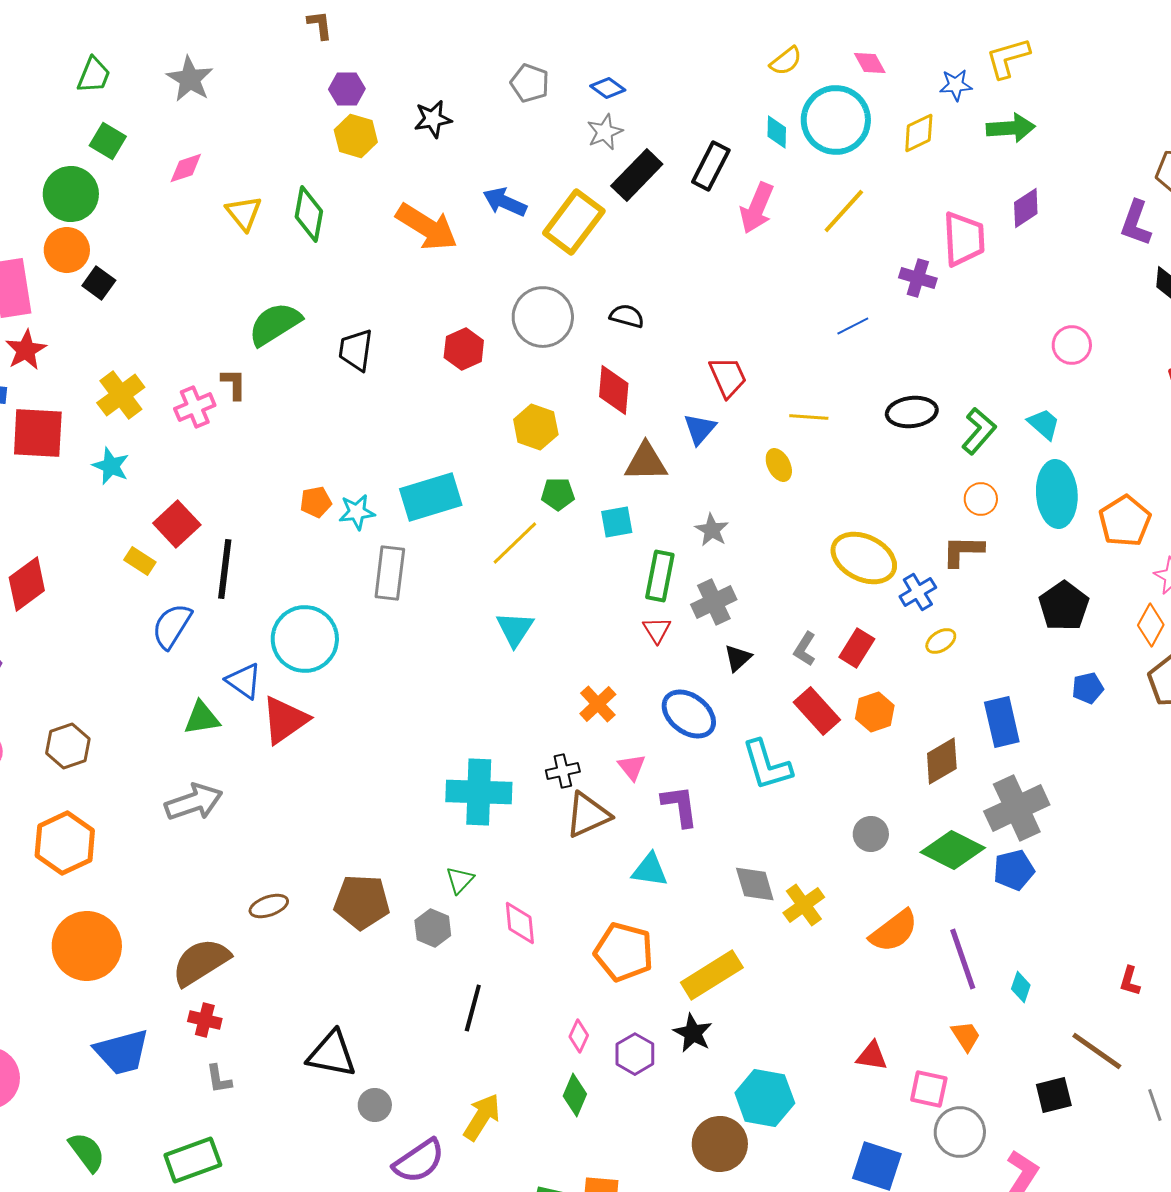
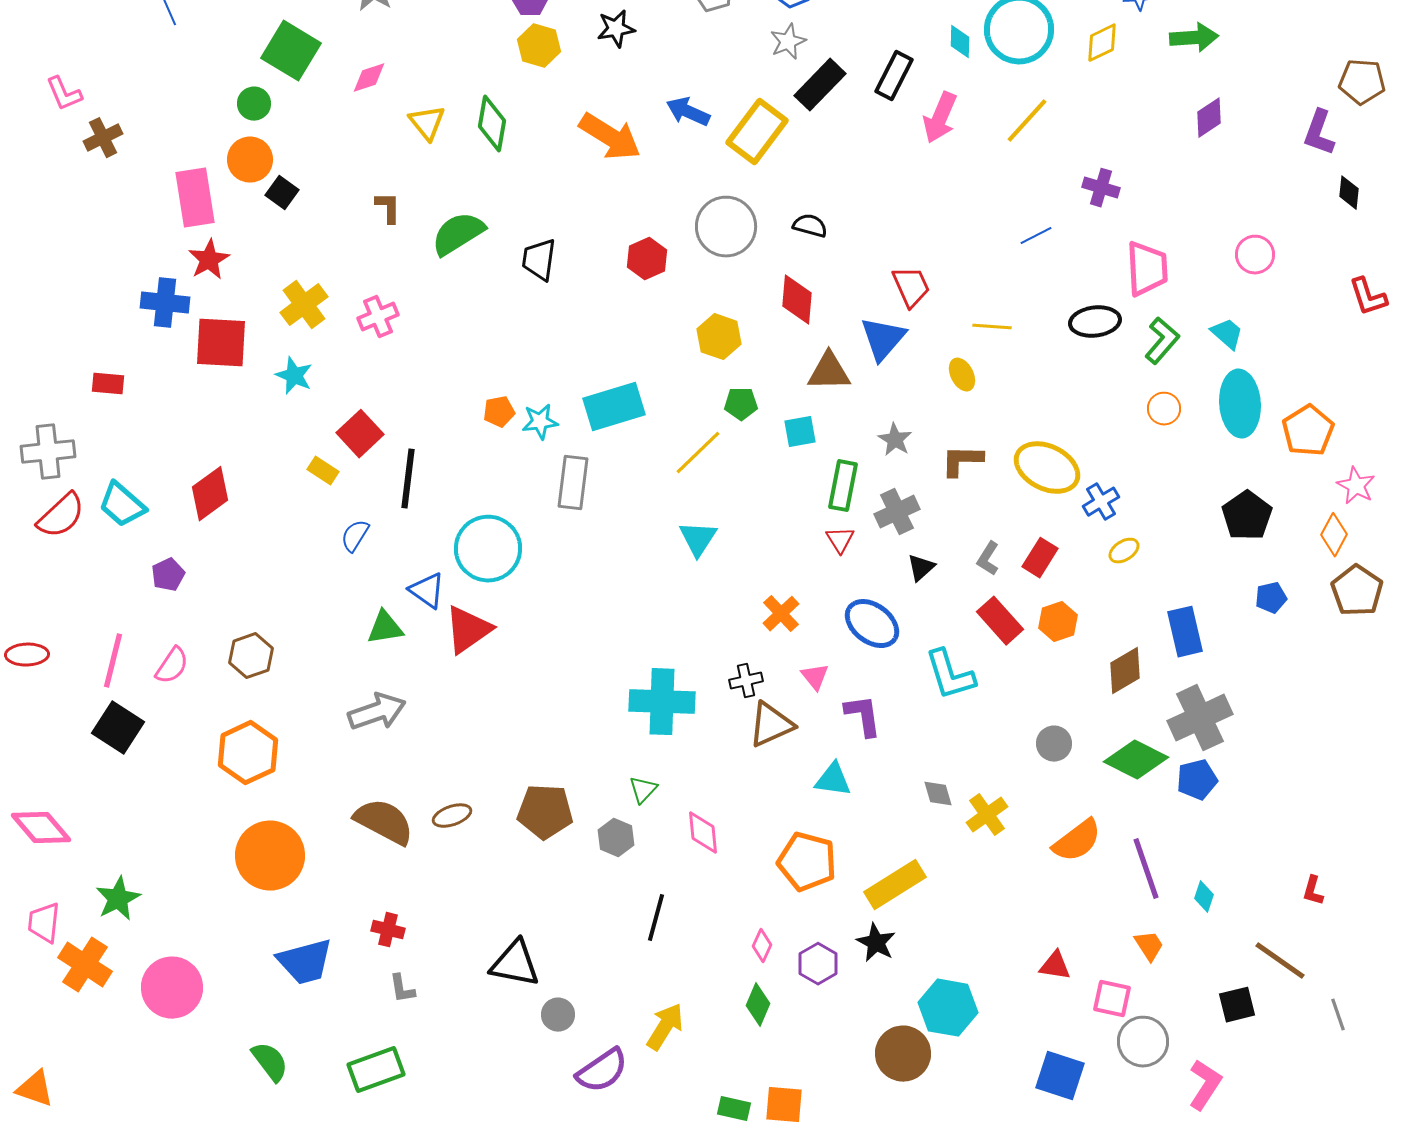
green square: (108, 141) -> (291, 51), size x1.6
green circle: (71, 194) -> (254, 104), size x0.6
pink trapezoid: (964, 239) -> (1147, 269), moved
brown L-shape: (234, 384) -> (388, 208), moved
blue triangle: (700, 429) -> (883, 339), size x1.4
brown L-shape: (963, 551) -> (962, 461), moved
blue semicircle: (172, 626) -> (355, 536), size x0.7
gray diamond: (755, 884) -> (938, 794), size x0.7
brown semicircle: (201, 962) -> (384, 822), moved, turned 60

